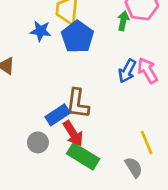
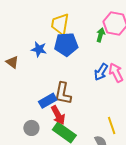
blue star: (41, 31) -> (39, 49), moved
blue pentagon: (77, 37) -> (66, 44), turned 30
gray circle: (38, 142) -> (31, 128), moved

